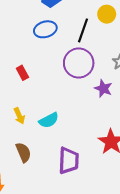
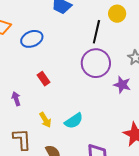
blue ellipse: (45, 29) -> (32, 39), moved

